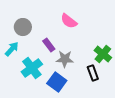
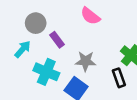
purple rectangle: (49, 45) -> (57, 40), moved
cyan cross: (32, 68) -> (46, 72), turned -30

